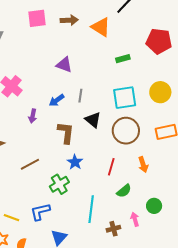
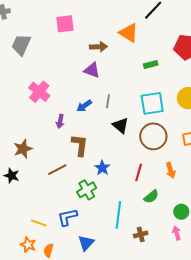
brown arrow: (69, 20) -> (98, 47), moved
brown L-shape: (66, 133) -> (80, 145), moved
pink arrow: (135, 219) -> (177, 233), moved

